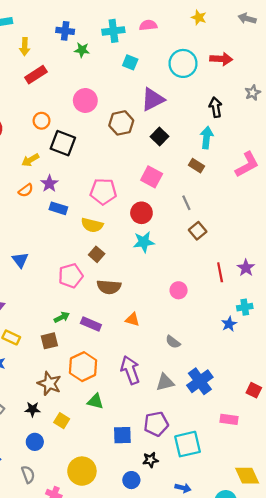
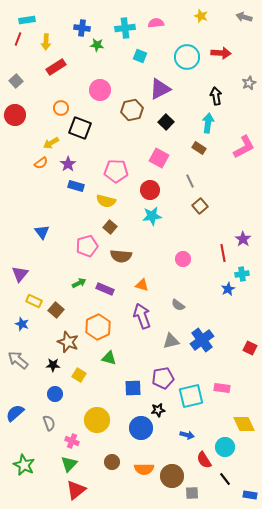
orange semicircle: (26, 190) -> (41, 163), moved
red line: (220, 272) -> (223, 253), moved
brown square: (49, 341) -> (56, 310), moved, turned -35
purple arrow: (130, 370) -> (142, 316), moved
pink rectangle: (229, 419) -> (222, 388), moved
blue circle: (131, 480) -> (141, 428), size x1.5

